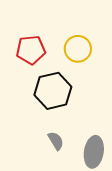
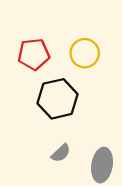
gray semicircle: (56, 141) -> (61, 153), turned 78

